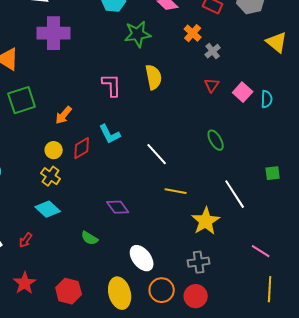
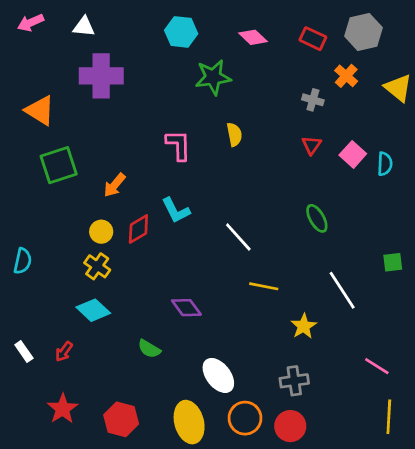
orange cross: (193, 33) -> (346, 76), moved
gray cross: (213, 51) -> (313, 100), turned -35
yellow semicircle: (154, 77) -> (234, 134), size x0.7
yellow star: (206, 221) -> (304, 326), size x0.7

